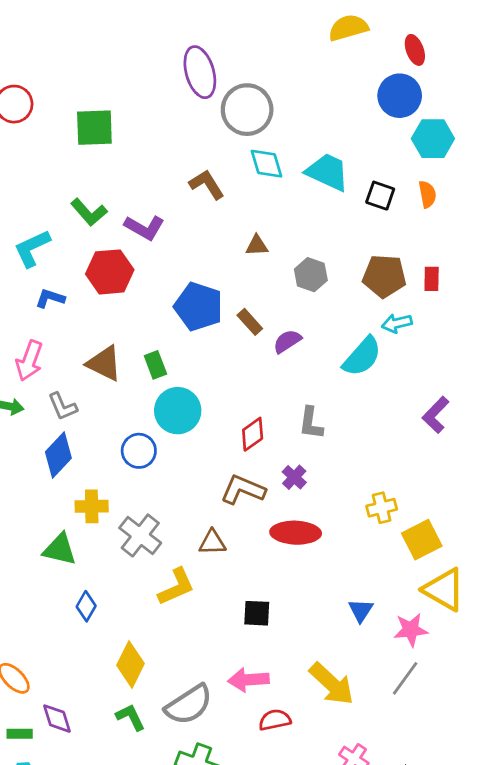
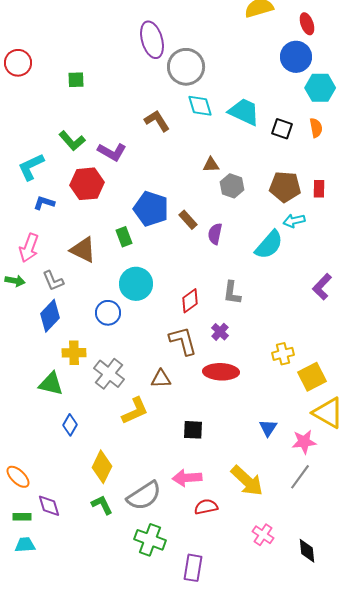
green square: (94, 128) -> (76, 80), size x0.6
brown triangle: (257, 246) -> (211, 165), moved
purple semicircle: (287, 341) -> (215, 234), turned -45
green rectangle: (155, 365) -> (124, 237), moved
brown L-shape: (243, 490) -> (183, 341), turned 52

